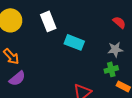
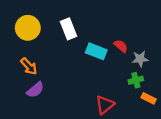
red semicircle: (119, 22) -> (121, 46), moved

